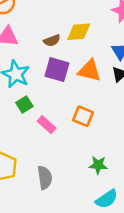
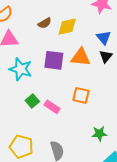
brown semicircle: (52, 40) -> (45, 23), moved
green square: (24, 105) -> (32, 101), moved

